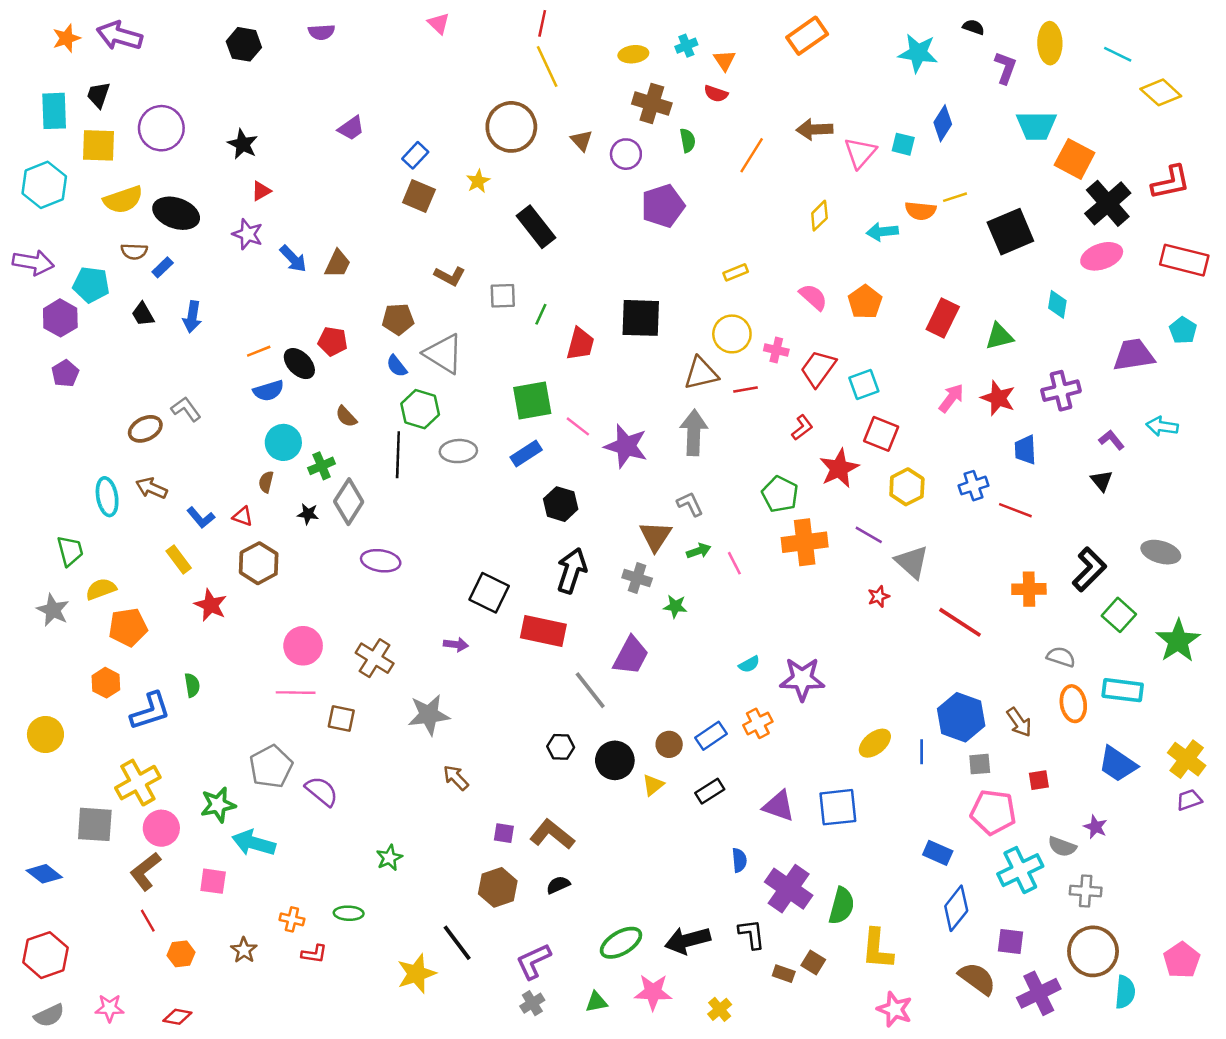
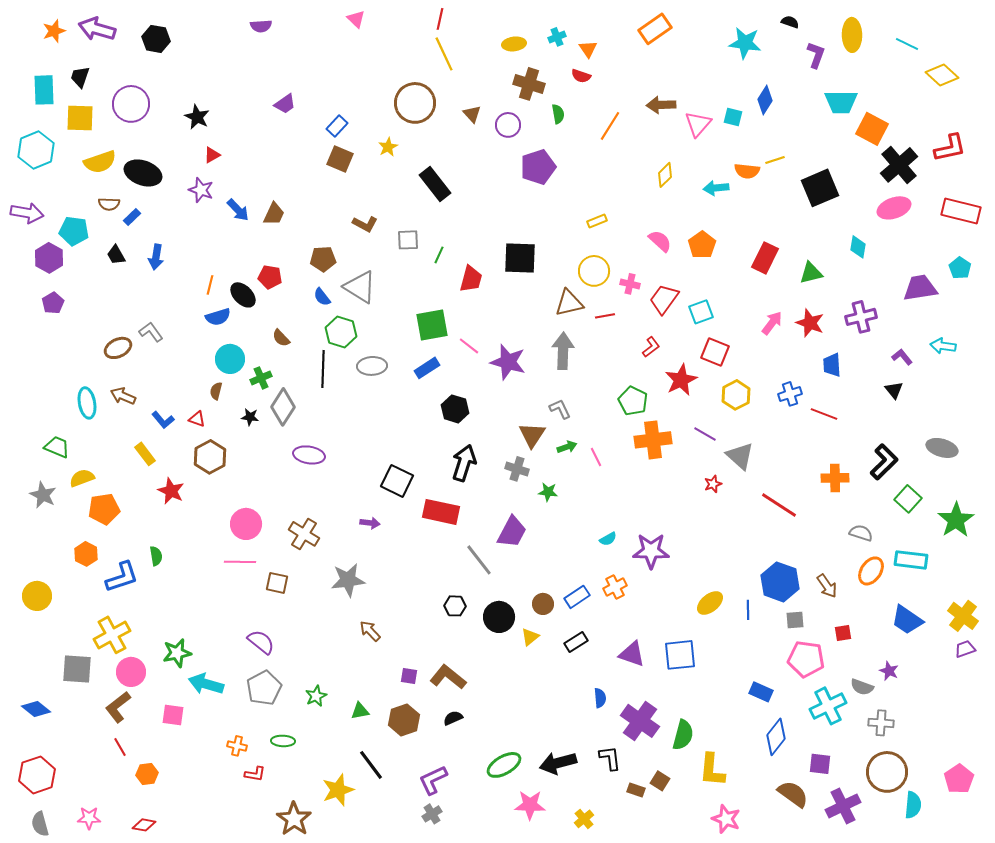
black hexagon: (244, 44) -> (156, 39), moved
orange line: (259, 351) -> (210, 285), turned -54
green trapezoid: (70, 551) -> (57, 447), turned -52
orange ellipse: (1073, 704) -> (871, 571), turned 44
gray pentagon: (271, 767) -> (264, 688), moved
brown star: (244, 950) -> (294, 819), moved, size x1.6
green triangle: (596, 1002) -> (360, 711), moved
gray semicircle: (49, 1015) -> (40, 824), turned 100

